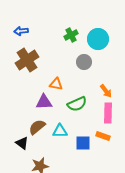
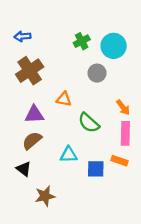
purple triangle: (44, 102) -> (34, 114), moved
green semicircle: (77, 104) -> (89, 123), turned 66
brown semicircle: (37, 127) -> (32, 140), moved

